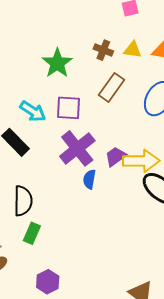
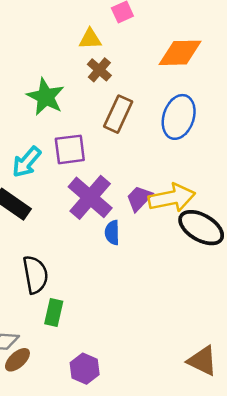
brown cross: (103, 50) -> (99, 70), turned 30
yellow triangle: (133, 50) -> (90, 39), moved
cyan arrow: (33, 111) -> (27, 162), turned 108

